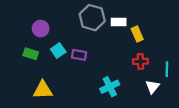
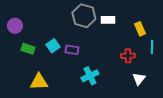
purple circle: (41, 29) -> (15, 26), moved
yellow rectangle: (137, 34) -> (140, 29), moved
cyan line: (167, 69) -> (152, 47), moved
cyan cross: (110, 87) -> (90, 76), moved

